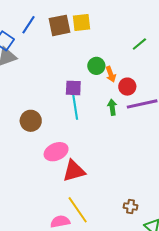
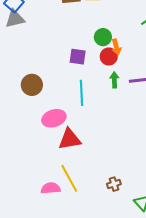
red circle: (127, 87) -> (109, 57), moved
cyan line: (75, 107) -> (81, 93), moved
brown cross: (131, 207) -> (114, 184), moved, turned -32

